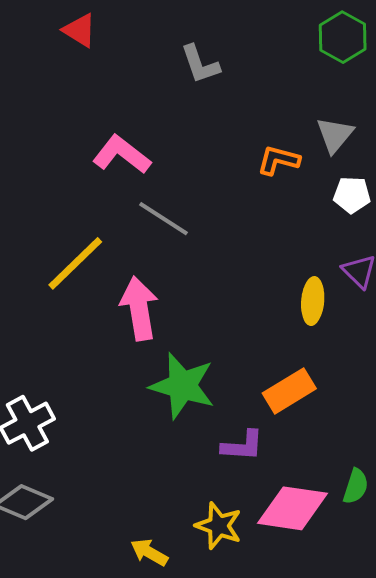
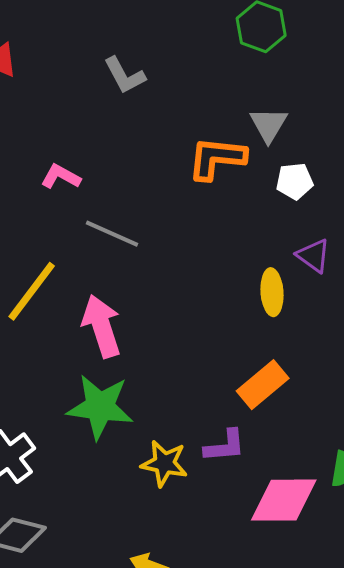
pink L-shape: (122, 155) -> (61, 177), size x0.7
orange L-shape: (279, 160) -> (217, 158), size x1.4
green star: (182, 386) -> (100, 407), moved
yellow star: (219, 526) -> (164, 463), moved

